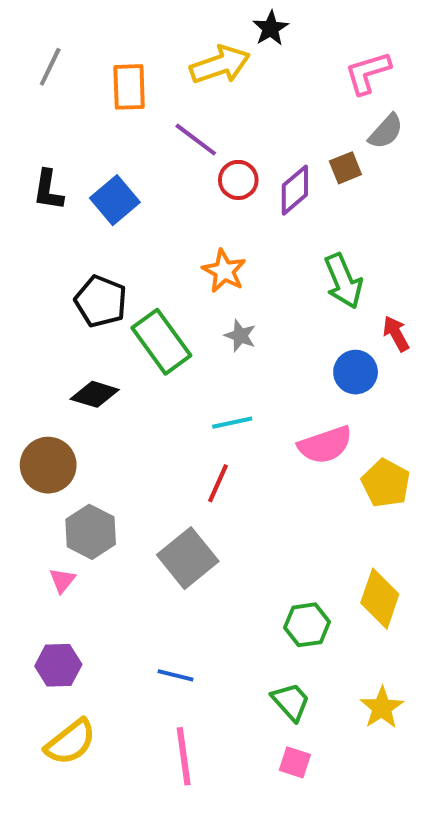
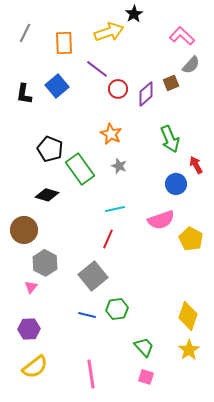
pink L-shape: (368, 73) -> (182, 36), turned 60
blue square: (115, 200) -> (57, 86), moved
yellow diamond: (380, 599) -> (188, 316), moved
green hexagon: (307, 625) -> (117, 309), moved
blue line: (176, 675) -> (87, 315), moved

